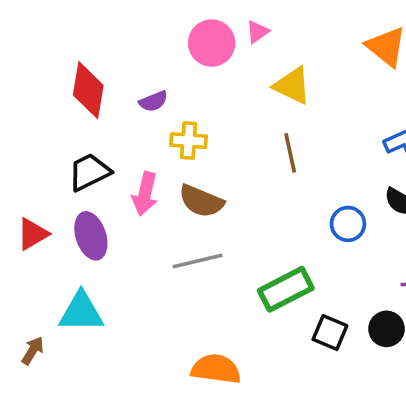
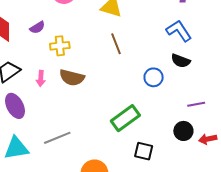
pink arrow: (145, 194) -> (41, 78), size x0.7
gray line: (197, 261) -> (57, 138), moved
black square: (330, 333) -> (144, 151), moved

